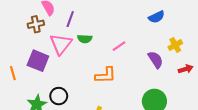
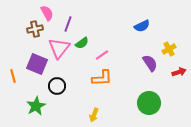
blue semicircle: (157, 17) -> (142, 26), moved
green semicircle: (85, 39) -> (82, 43), turned -40
pink line: (119, 46) -> (102, 55), moved
black circle: (59, 96) -> (57, 86), moved

